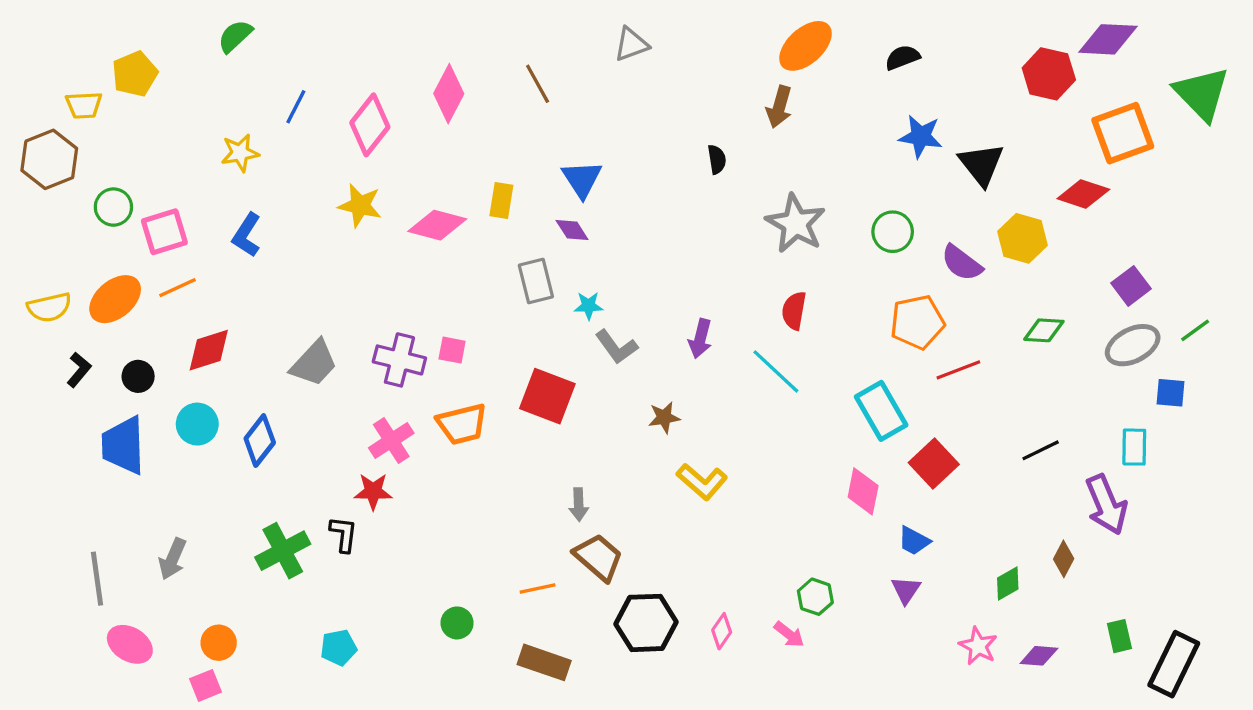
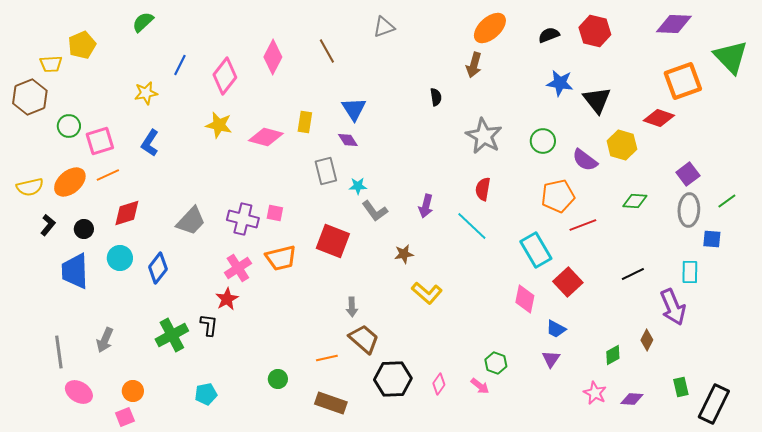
red hexagon: (1049, 74) -> (595, 31), moved
gray ellipse: (1133, 345) -> (689, 210), turned -60
red star: (373, 491) -> (227, 299), turned -30

